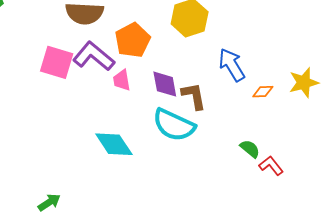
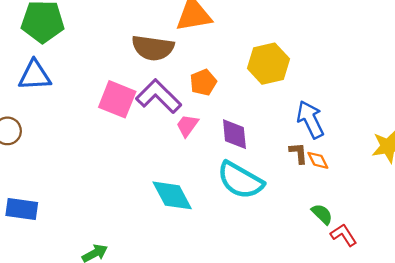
orange pentagon: (133, 40) -> (203, 82), size x0.7
pink trapezoid: (122, 80) -> (187, 125), turned 40
orange diamond: (263, 92) -> (318, 160), moved, turned 60
brown L-shape: (194, 96) -> (298, 153), moved, size x0.7

